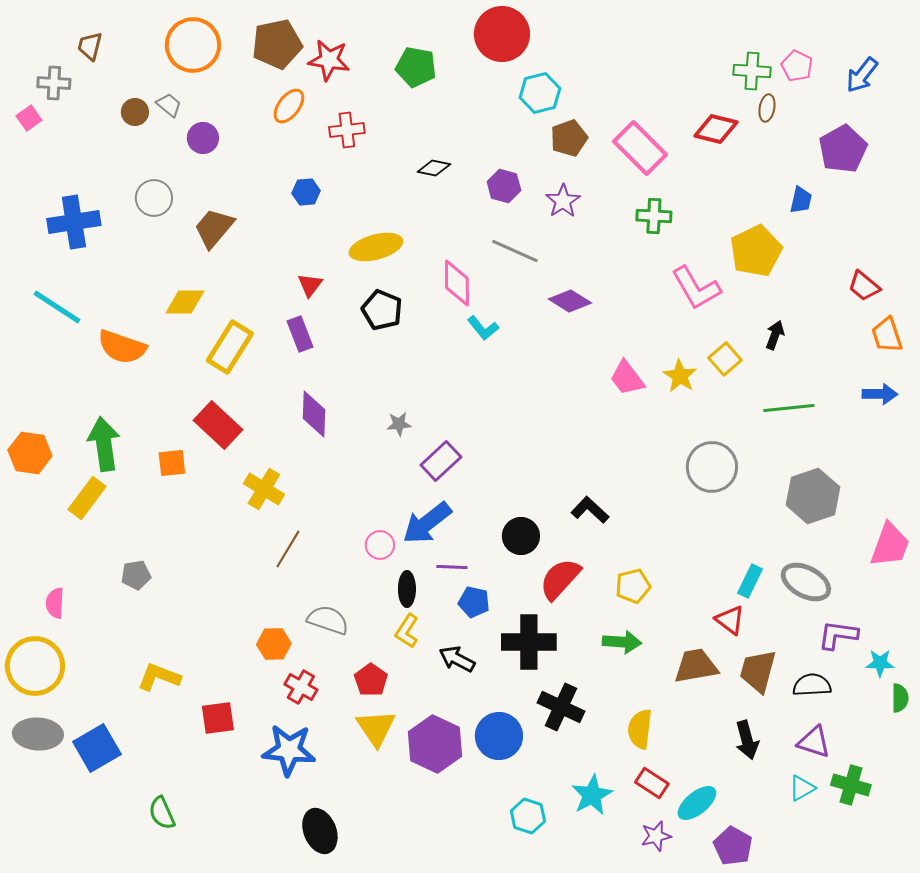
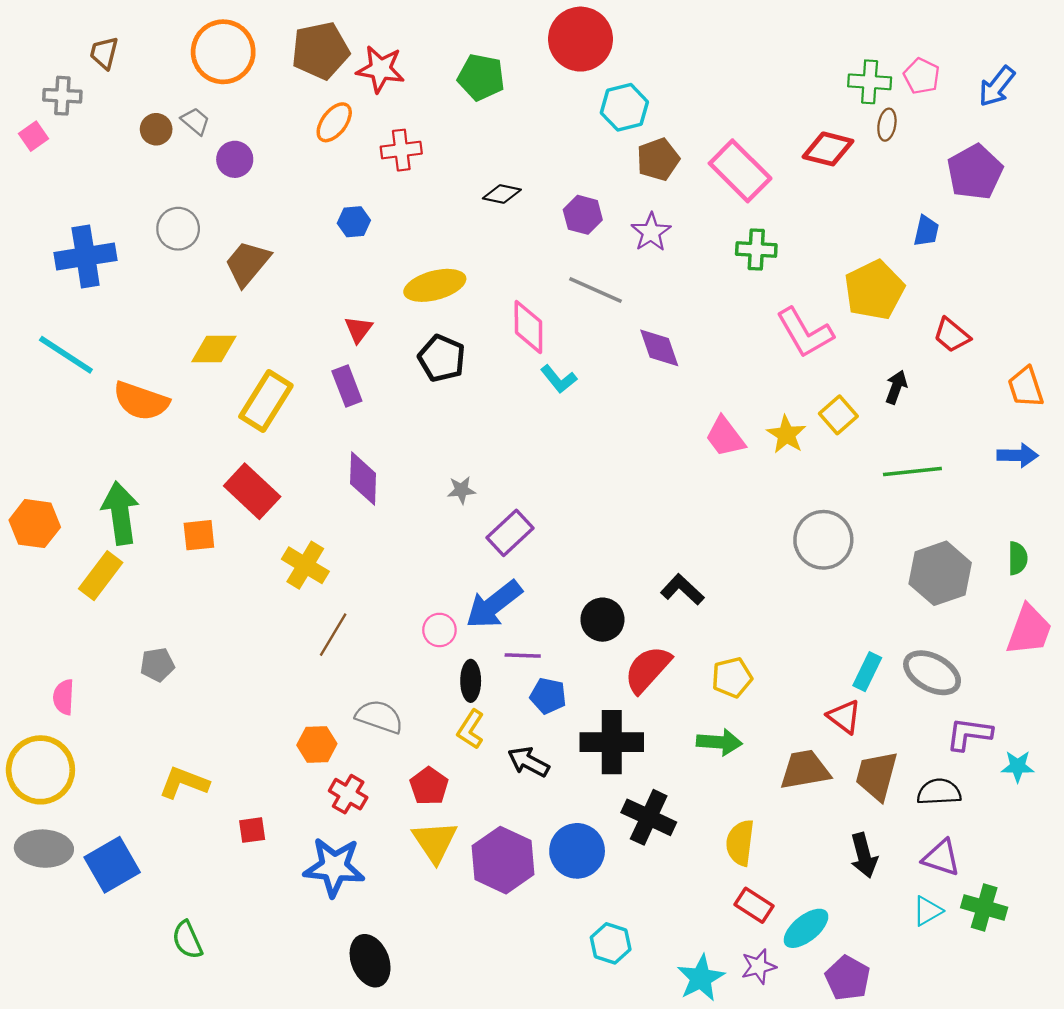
red trapezoid: (864, 286) -> (952, 335), moved
purple diamond: (570, 301) -> (659, 348), turned 39
green semicircle: (900, 698) -> (1018, 558), moved
red square: (218, 718) -> (252, 830), size x0.7
cyan star: (592, 795) -> (701, 978), moved

